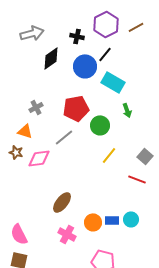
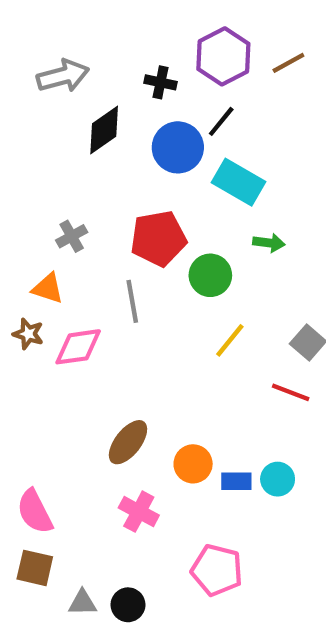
green arrow: (127, 110) -> (269, 243), turned -64
gray line: (64, 137) -> (132, 301), turned -60
orange circle: (93, 222) -> (193, 464), moved

